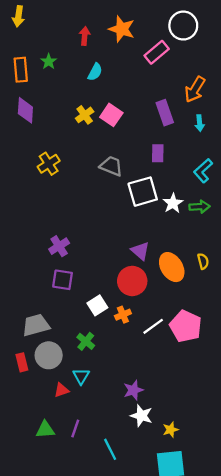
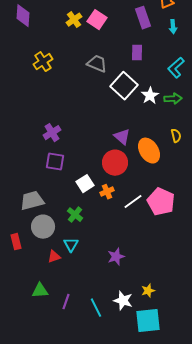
white square: (143, 192) -> (124, 86), turned -32
yellow semicircle: (203, 261) -> (176, 136), moved
red rectangle: (22, 362) -> (16, 242), moved
white star: (142, 416) -> (123, 301), moved
purple line: (75, 428) -> (66, 302), moved

